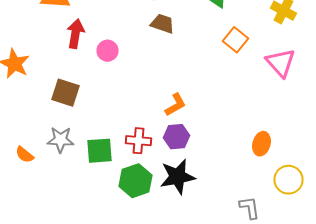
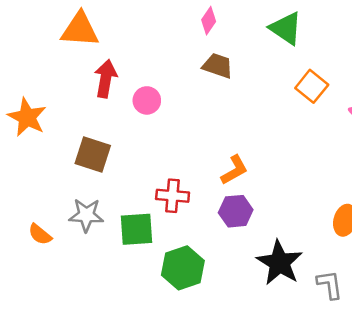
red cross: (138, 141) -> (173, 196), moved
black star: (178, 177) -> (279, 263), moved, turned -30
gray L-shape: (250, 208) -> (330, 285), moved

